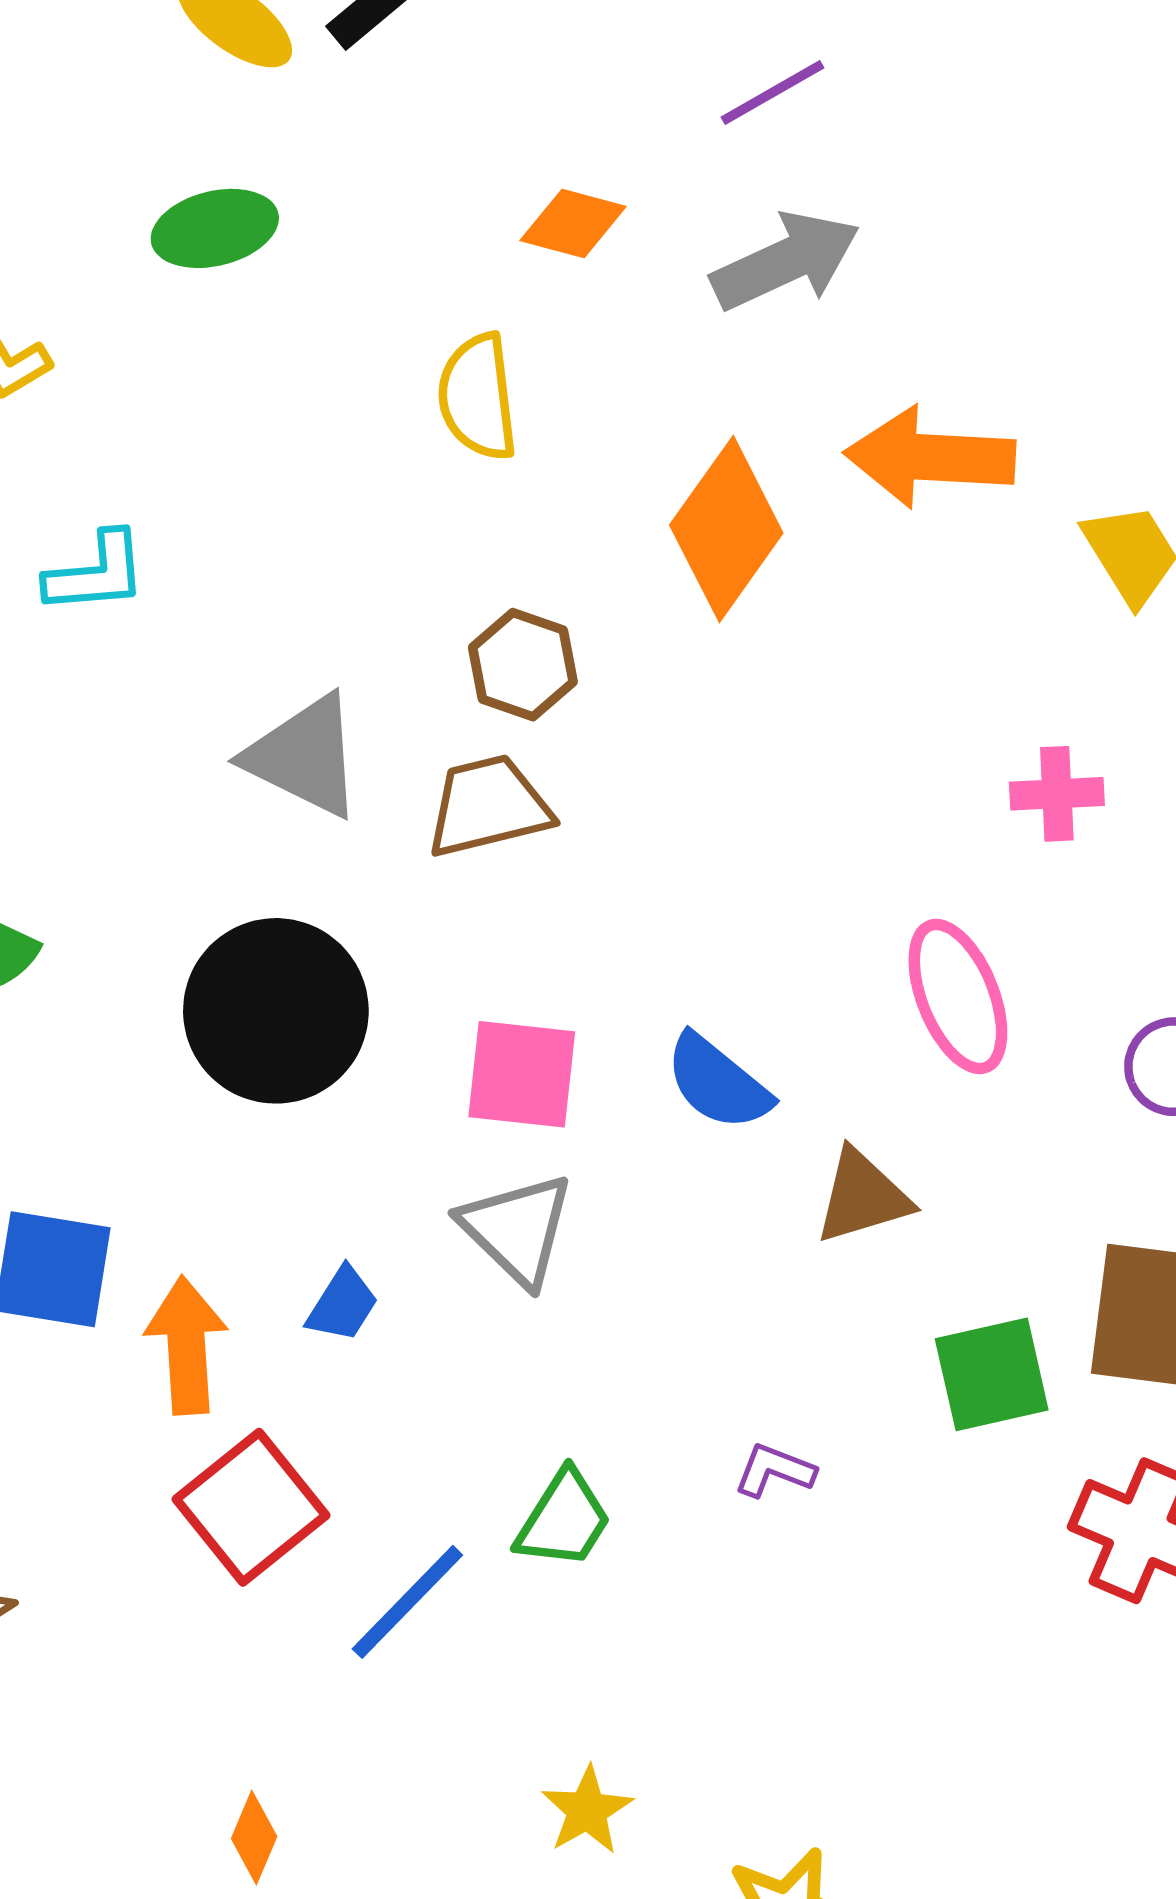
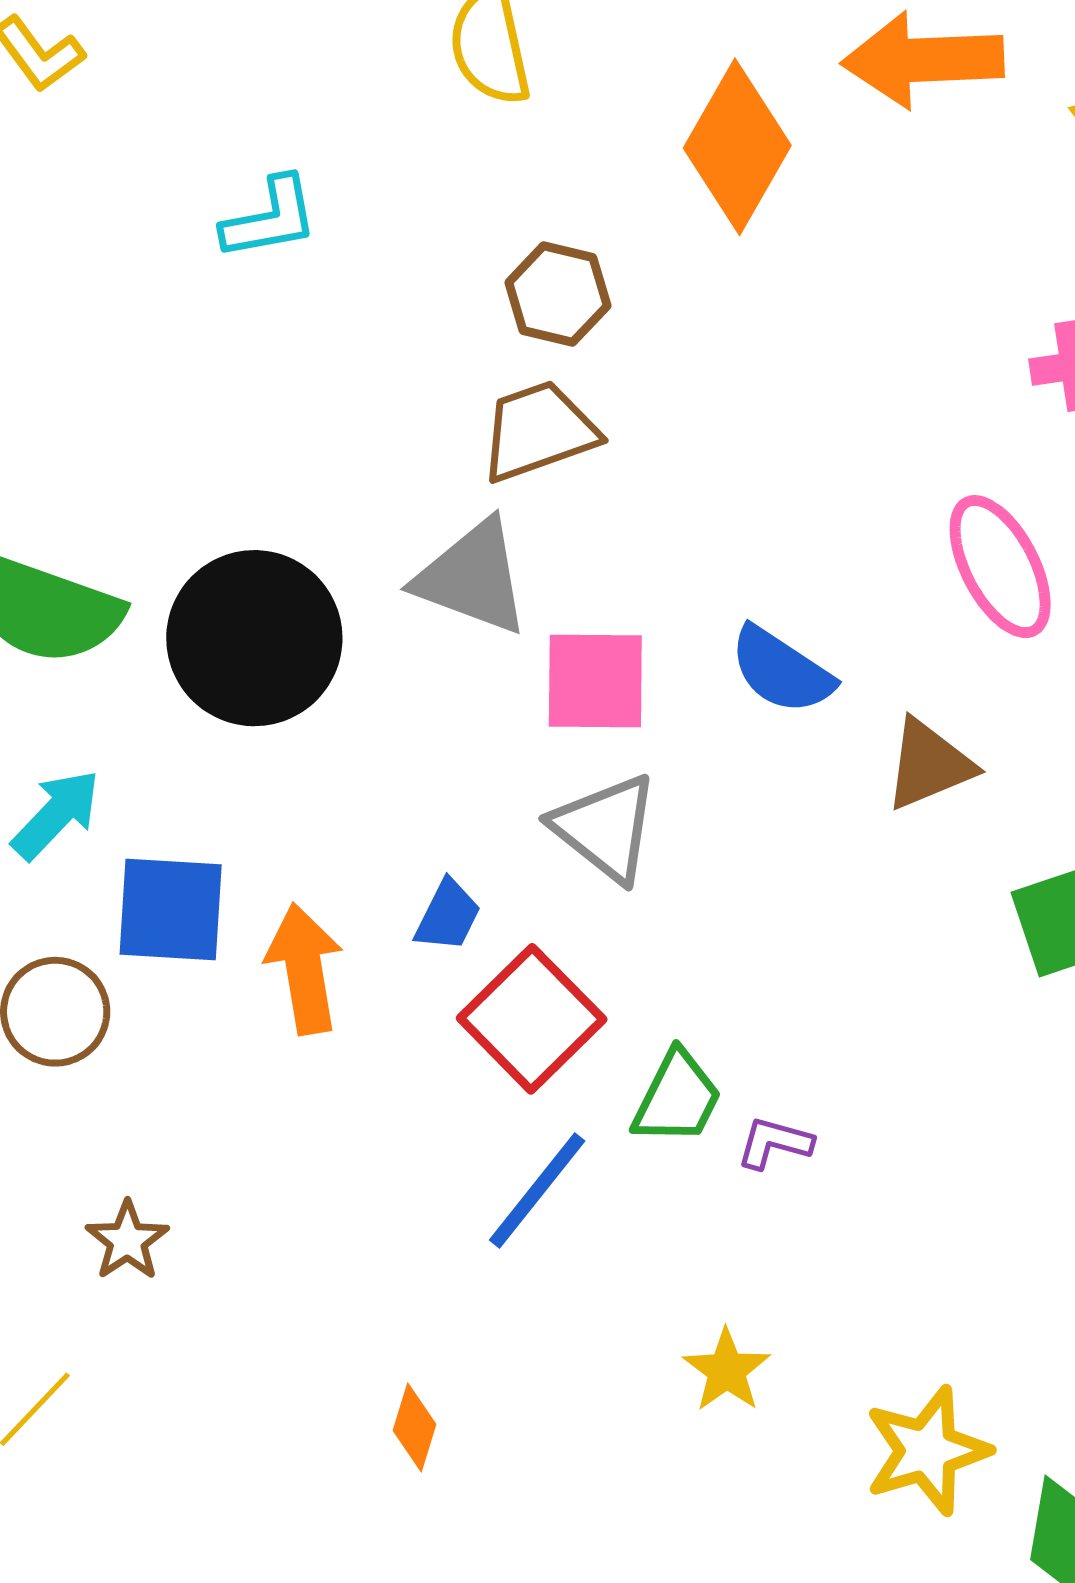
cyan L-shape: (96, 573) -> (270, 218), moved
gray triangle: (304, 756) -> (472, 577), moved
black circle: (276, 1011) -> (254, 638), moved
purple L-shape: (774, 1470) -> (775, 1143), moved
red square: (251, 1507) -> (532, 1019), moved

